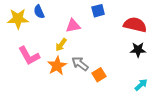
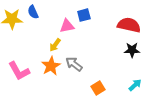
blue square: (98, 11) -> (84, 15), moved
pink L-shape: (29, 56) -> (19, 71), moved
orange square: (99, 75) -> (98, 88), moved

